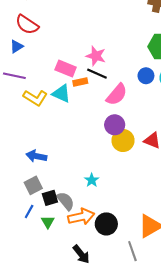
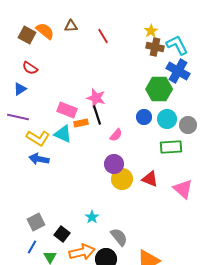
red semicircle: (27, 25) -> (30, 68), size x0.7
black line: (97, 74) -> (97, 115), turned 48
pink semicircle: (117, 95) -> (116, 135), size x0.6
blue arrow: (36, 156) -> (39, 159), moved
black square: (50, 198) -> (62, 234), moved, turned -35
gray semicircle: (66, 201) -> (119, 237), moved

